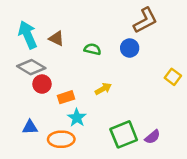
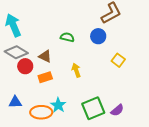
brown triangle: (56, 38) -> (45, 56), moved
yellow square: (173, 77) -> (118, 60), moved
yellow arrow: (103, 89) -> (76, 70), turned -80
cyan star: (77, 118) -> (58, 105), moved

